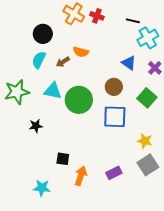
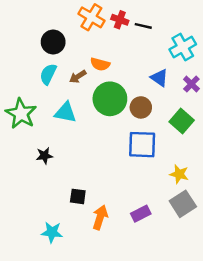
black line: (133, 21) -> (143, 26), moved
green star: (17, 92) -> (21, 114), turned -30
green circle: (79, 100) -> (110, 99), moved

